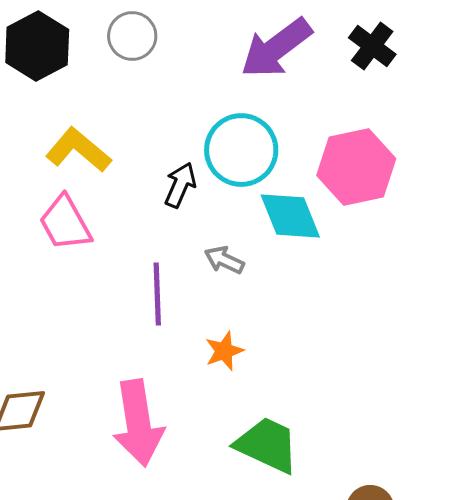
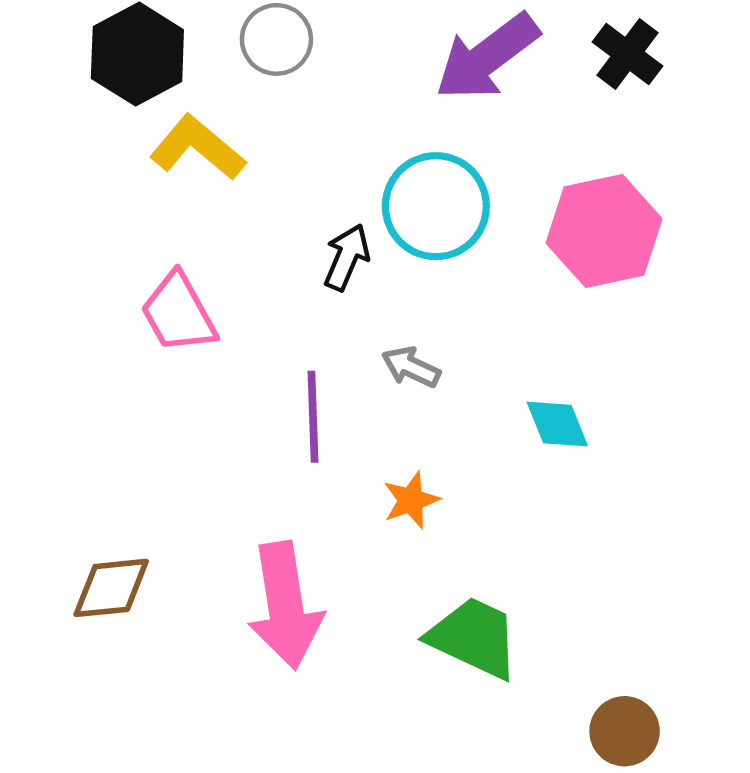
yellow L-shape: (78, 150) -> (197, 148), moved
cyan diamond: (290, 216) -> (557, 424), moved, size x0.7

